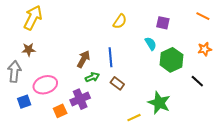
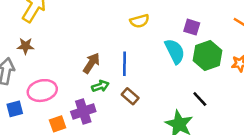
yellow semicircle: (120, 21) -> (140, 21), turned 35
cyan semicircle: (151, 44) -> (175, 51), size x1.5
green hexagon: (171, 60) -> (208, 56), moved
black line: (197, 81) -> (200, 99), moved

